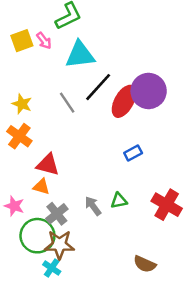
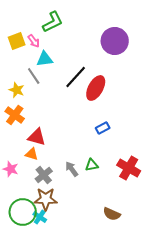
cyan triangle: (80, 55) -> (45, 59), moved, size x0.7
purple circle: (149, 91) -> (115, 41), moved
gray line: (67, 103) -> (34, 76), moved
green circle: (37, 236) -> (23, 212), moved

